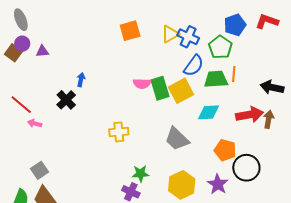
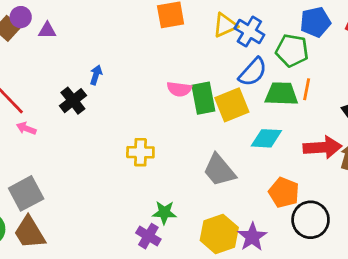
green pentagon: (220, 47) -> (292, 50), turned -30
gray square: (39, 170) -> (26, 193), size x1.4
purple star: (218, 184) -> (252, 237), moved

